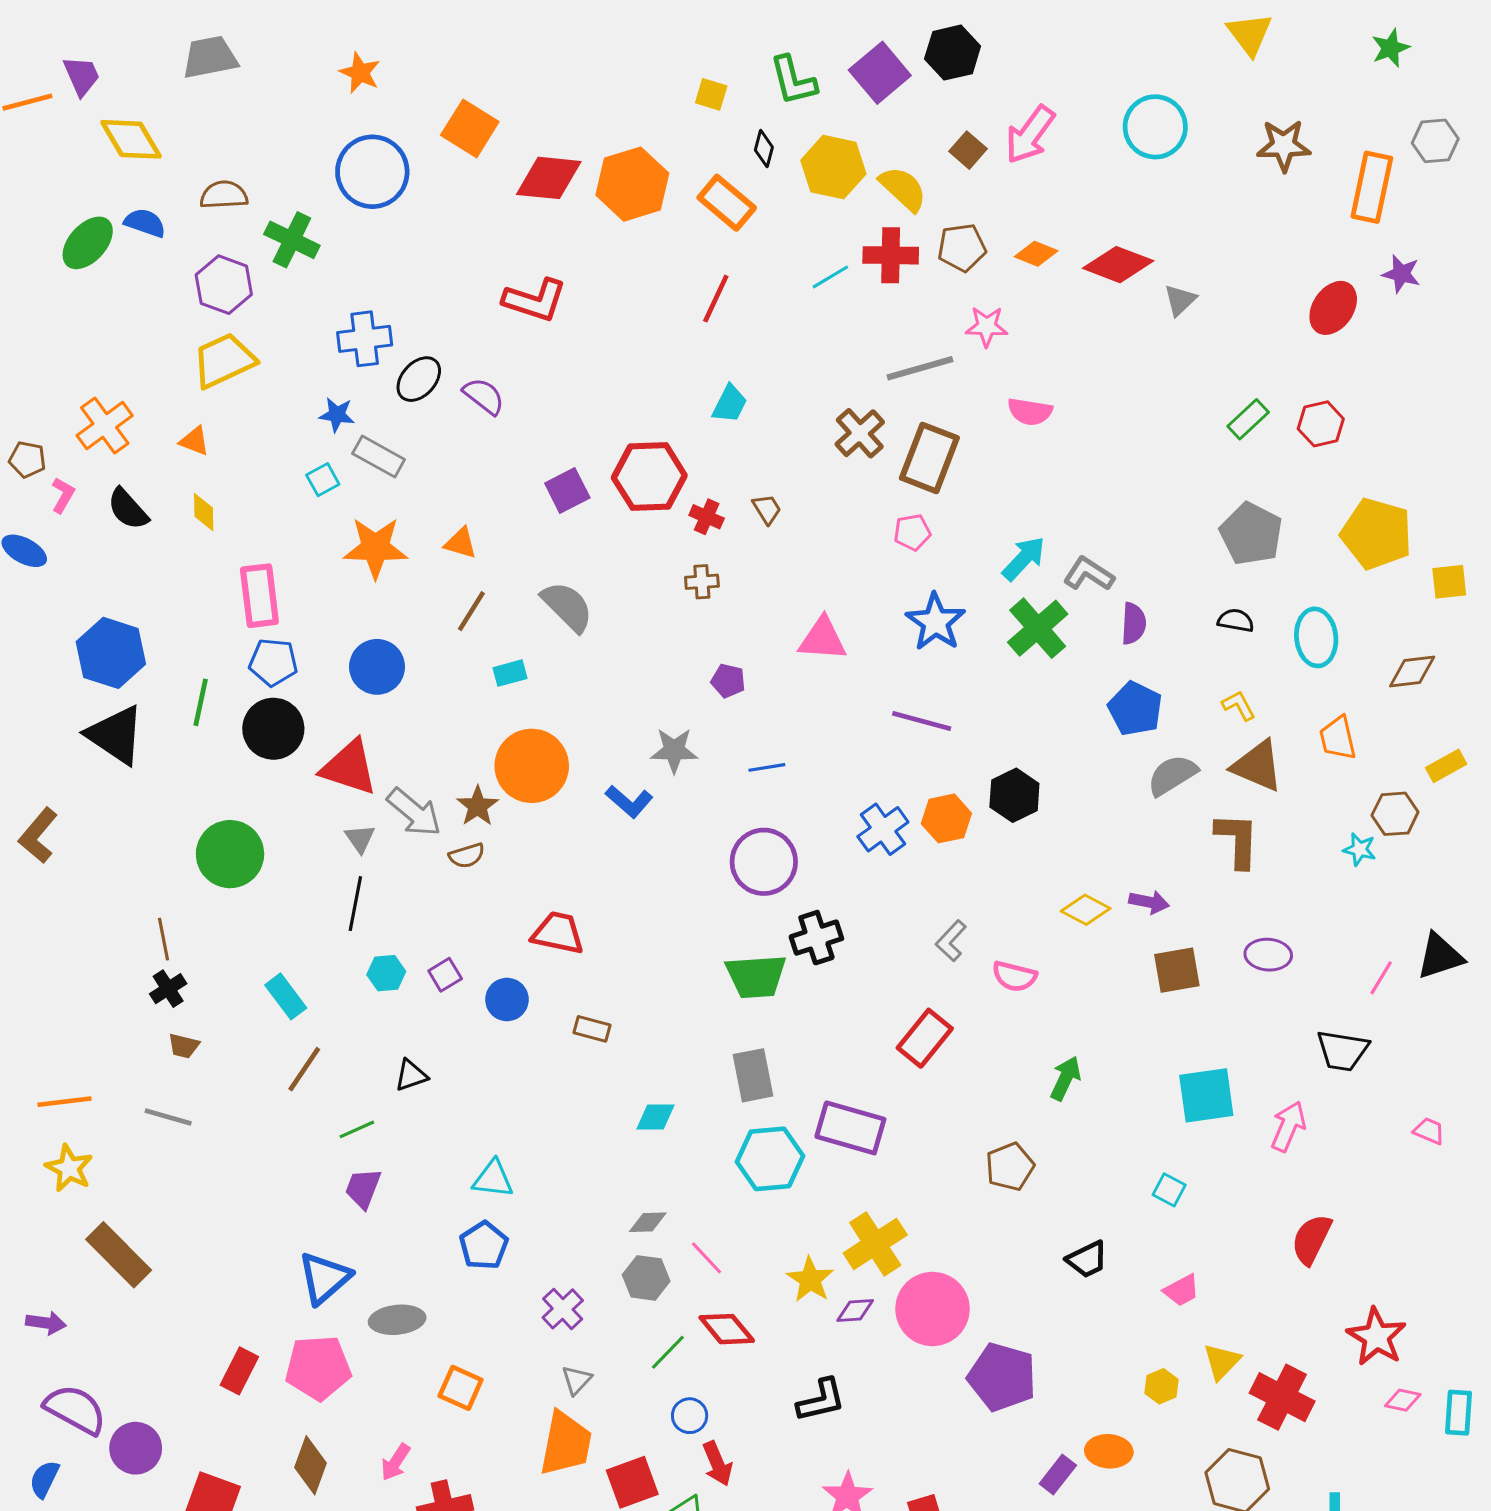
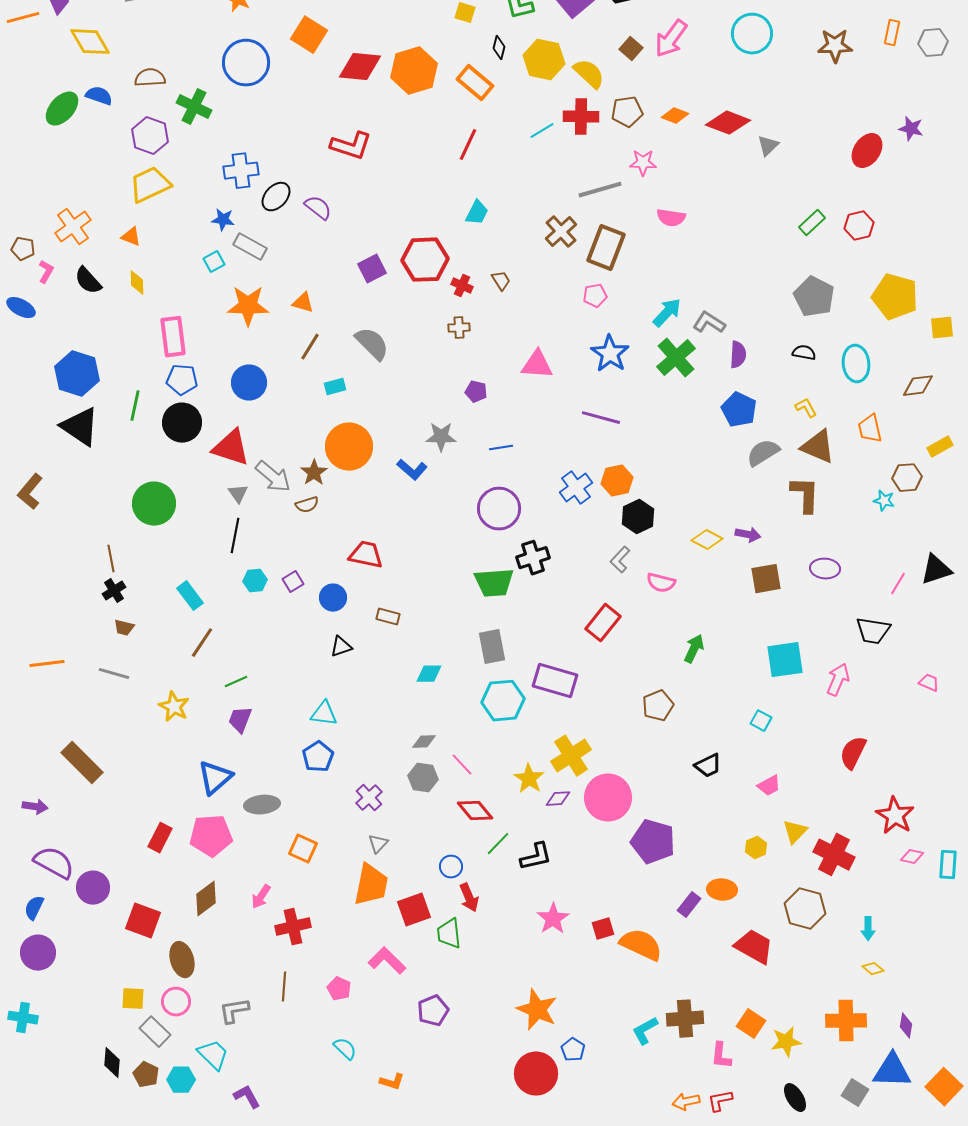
orange rectangle: (1372, 187) -> (892, 33), moved, size x0.6
black hexagon: (1014, 795) -> (638, 517), moved
black triangle: (411, 1075) -> (341, 647), moved
yellow star: (69, 1168) -> (174, 707), moved
green line: (668, 1352) -> (498, 844), moved
brown diamond: (310, 1465) -> (206, 899), turned 33

